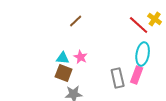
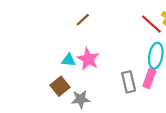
pink star: (81, 57) -> (88, 59), size x1.5
brown square: (64, 73) -> (60, 86), moved, turned 30

